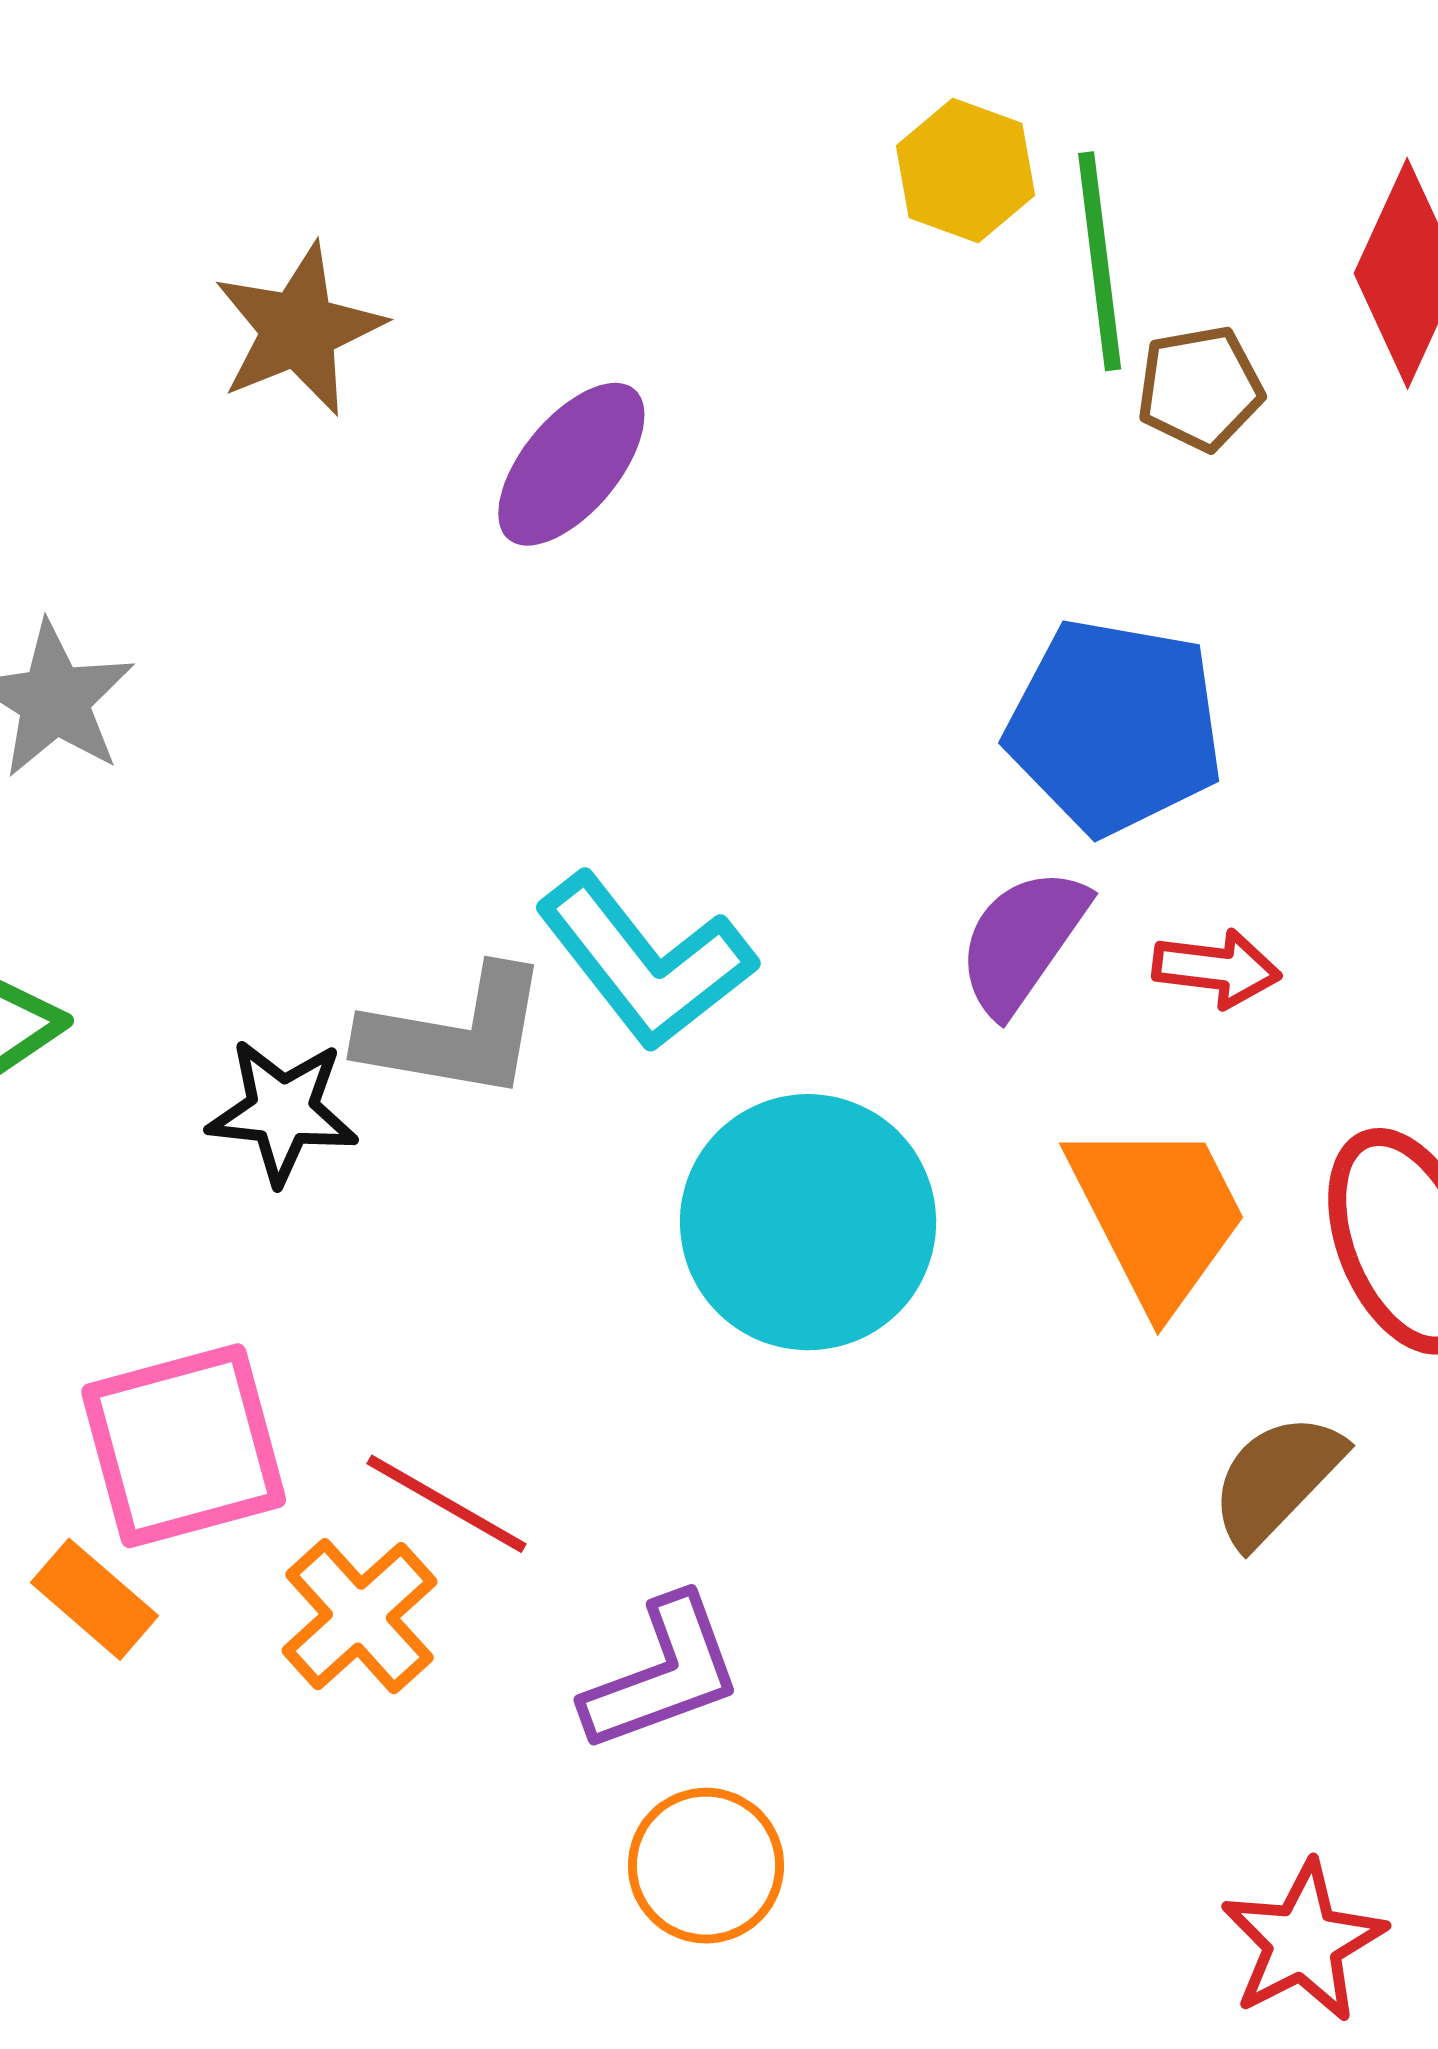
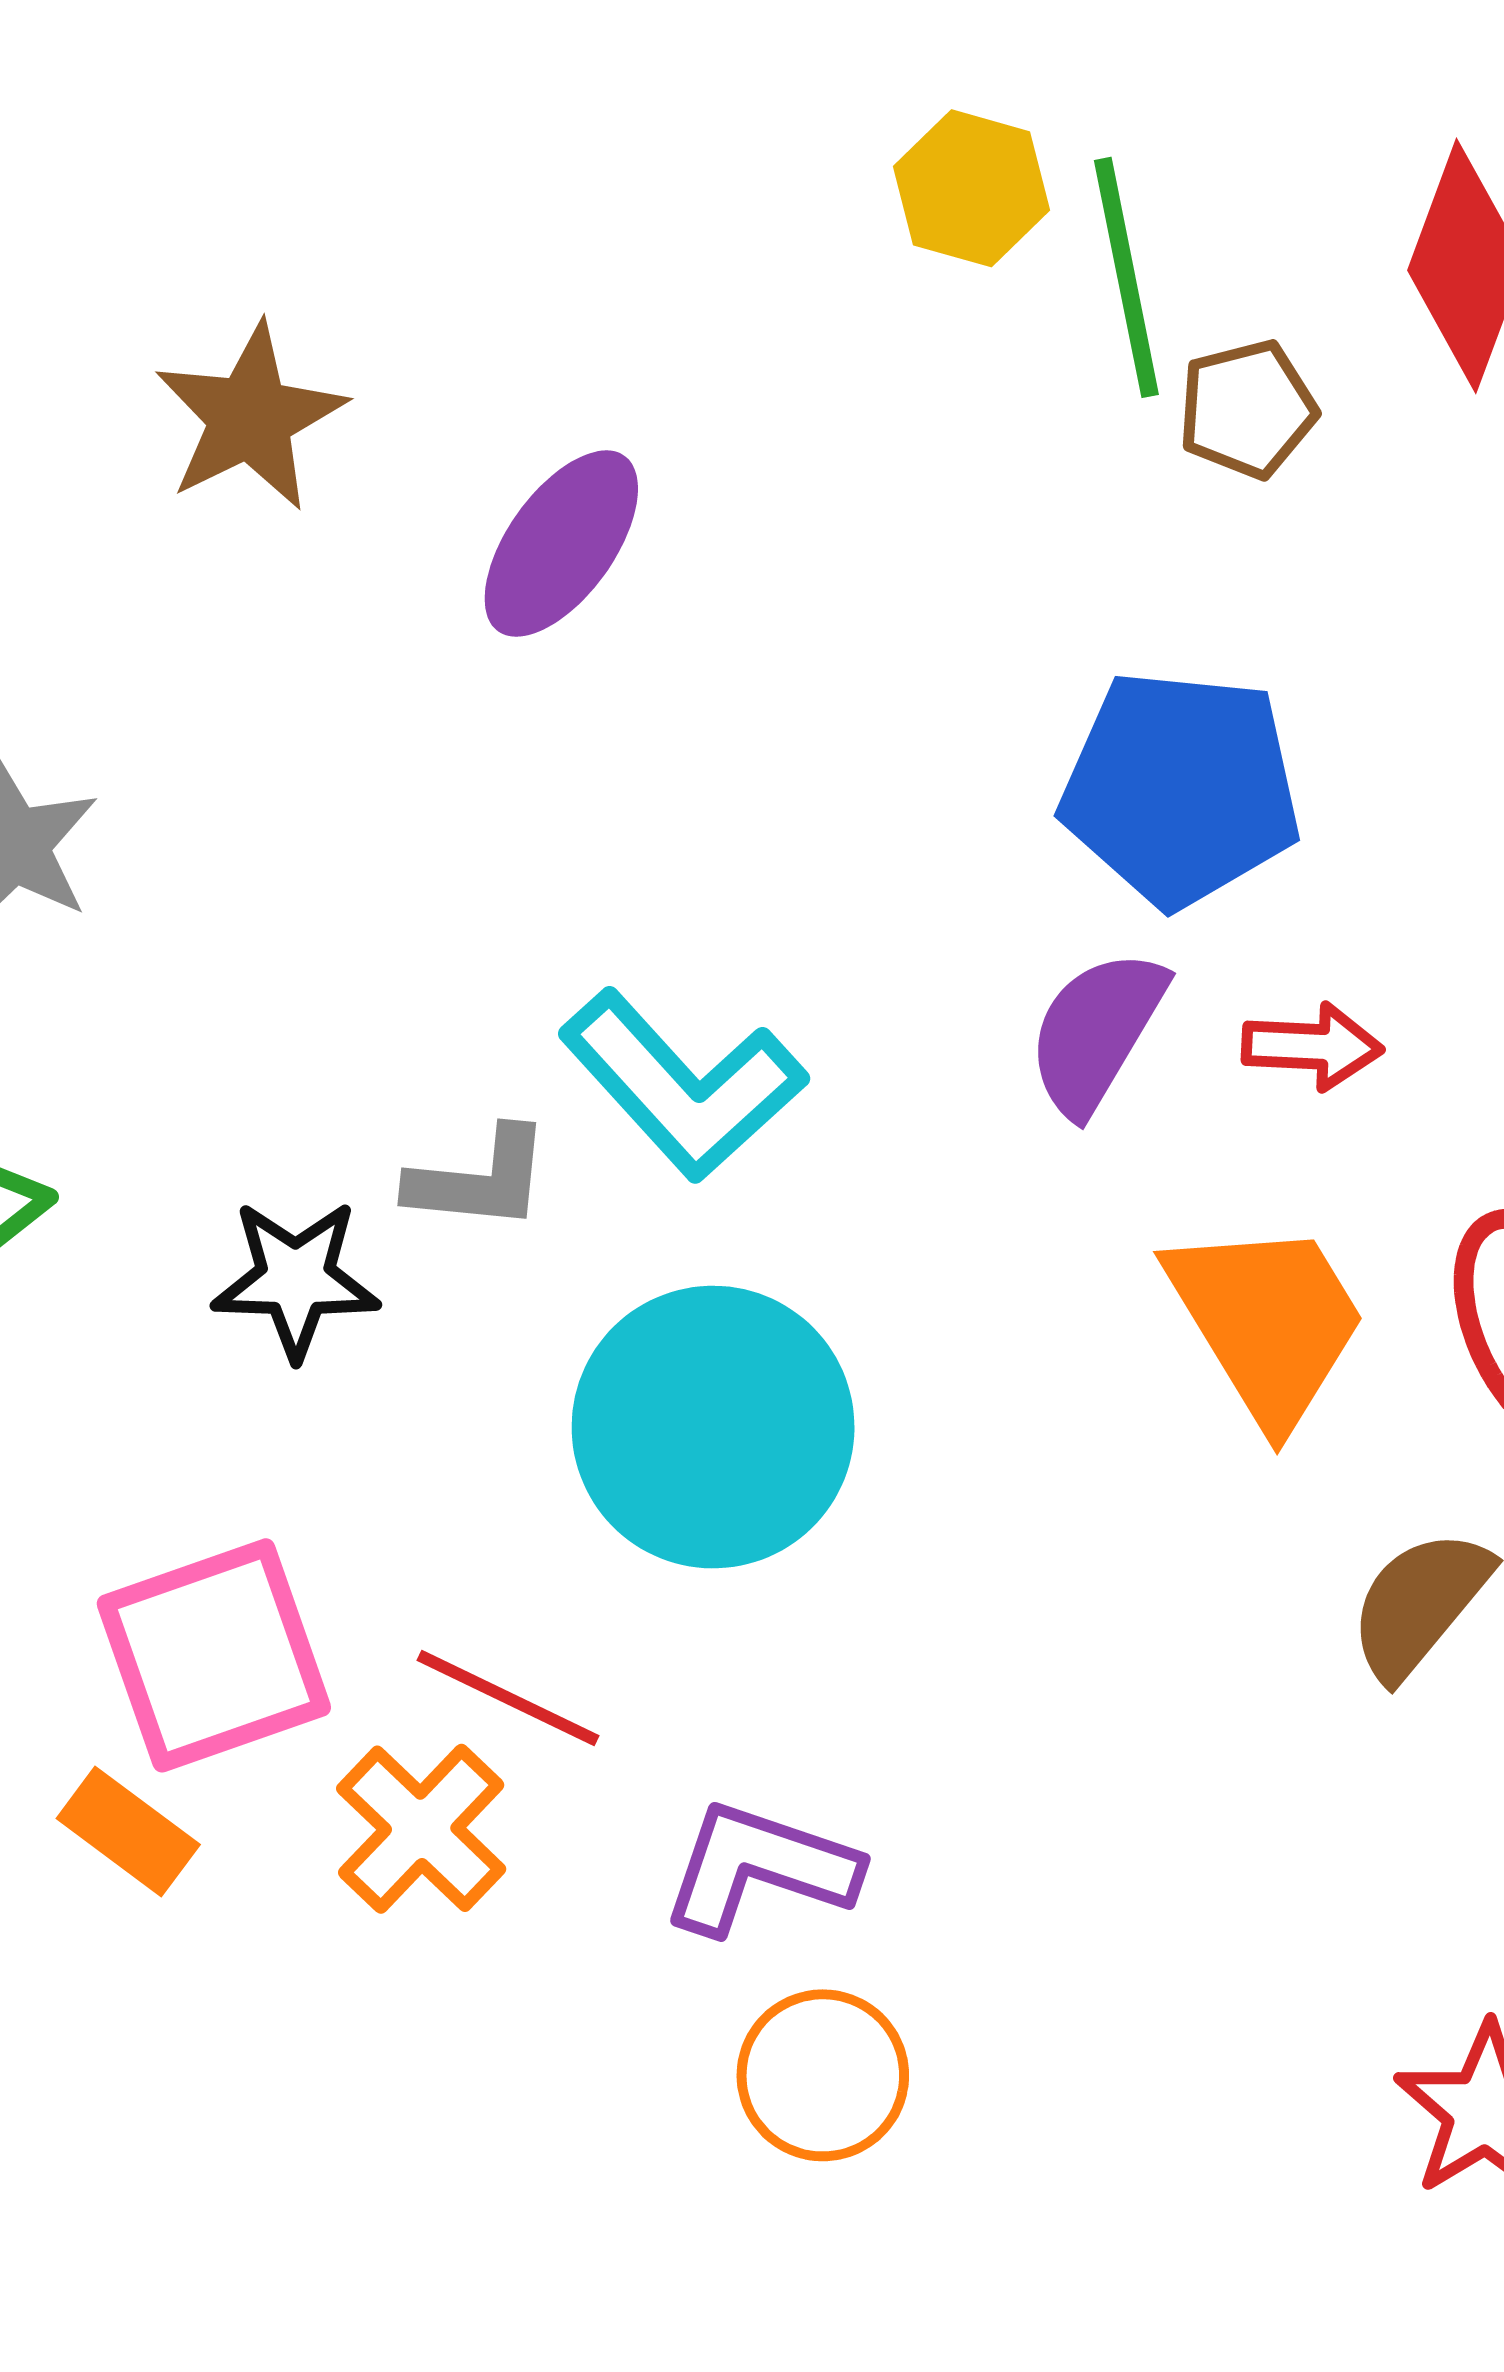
gray L-shape: (455, 1033) -> (479, 1180), size x0.7
cyan circle: (808, 1222) -> (713, 1427), moved
purple L-shape: (663, 1674) -> (760, 1868), turned -137

